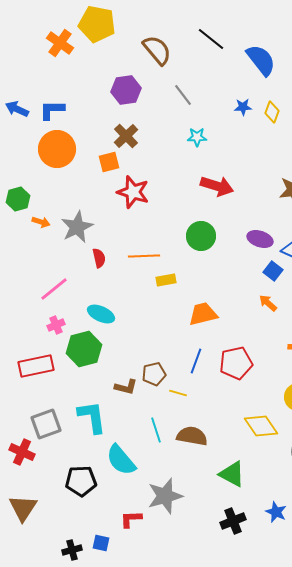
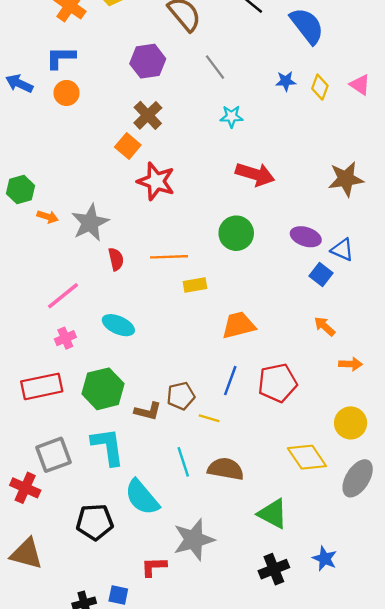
blue L-shape: (52, 110) -> (61, 58), moved
orange circle: (57, 149) -> (66, 93), moved, size x0.6
orange square: (109, 162) -> (128, 146), turned -35
orange arrow: (268, 303) -> (325, 326), moved
green hexagon: (84, 349) -> (103, 389), moved
brown triangle: (23, 508) -> (26, 554), turned -48

